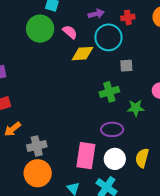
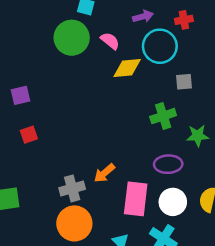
orange arrow: (12, 129) -> (104, 173), moved

